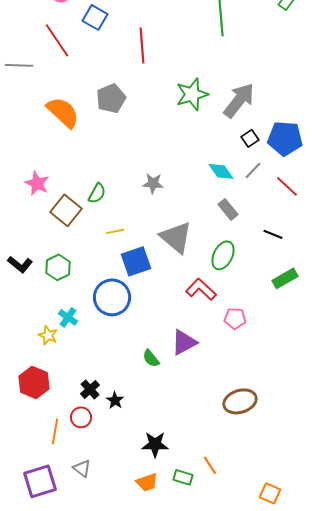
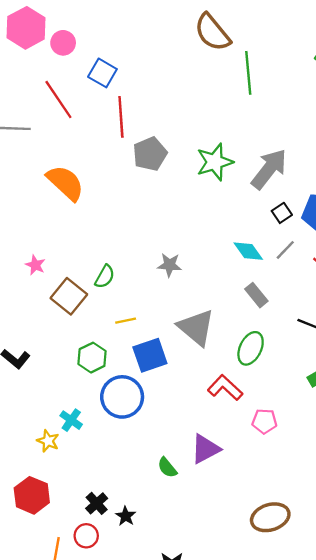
red line: (142, 45) -> (121, 117), moved
gray pentagon: (111, 98) -> (150, 154), moved
pink star: (37, 183) -> (35, 265), size x0.7
green hexagon: (58, 267) -> (92, 358), moved

